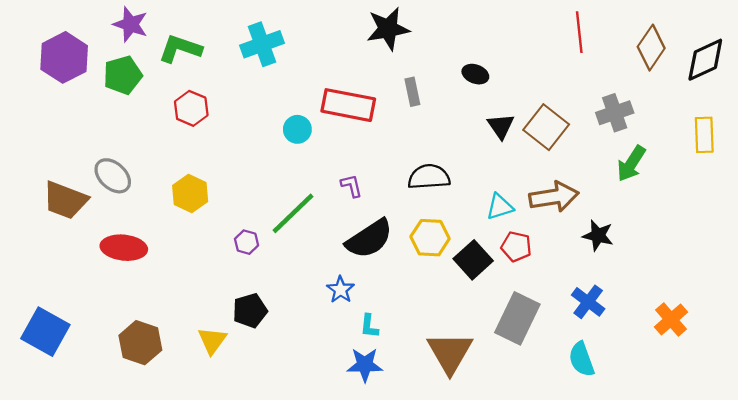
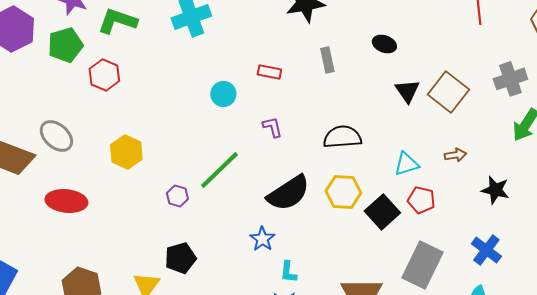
red rectangle: (348, 105) -> (269, 72), size x0.5
red hexagon: (191, 108) -> (104, 75), moved
purple L-shape: (352, 186) -> (272, 127), moved
brown arrow: (554, 197) -> (455, 155), size x0.5

